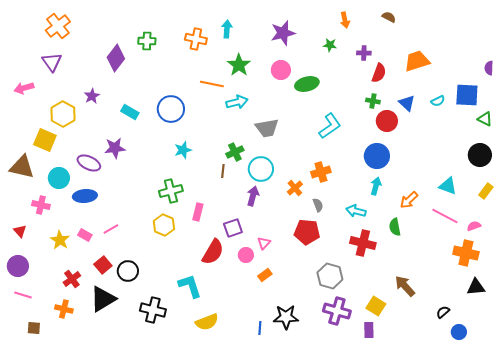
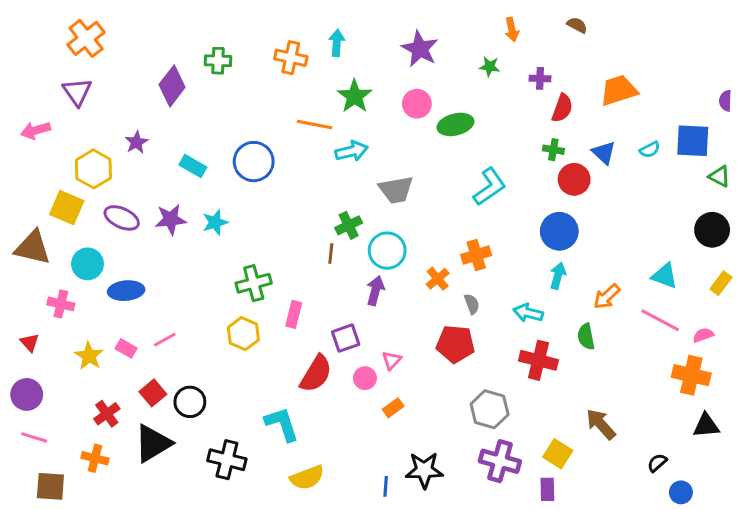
purple star: (283, 33) -> (420, 49), turned -30
cyan star: (183, 150) -> (215, 222), moved
purple ellipse: (89, 163) -> (122, 218), moved
brown square: (34, 328) -> (50, 486), size x1.5

